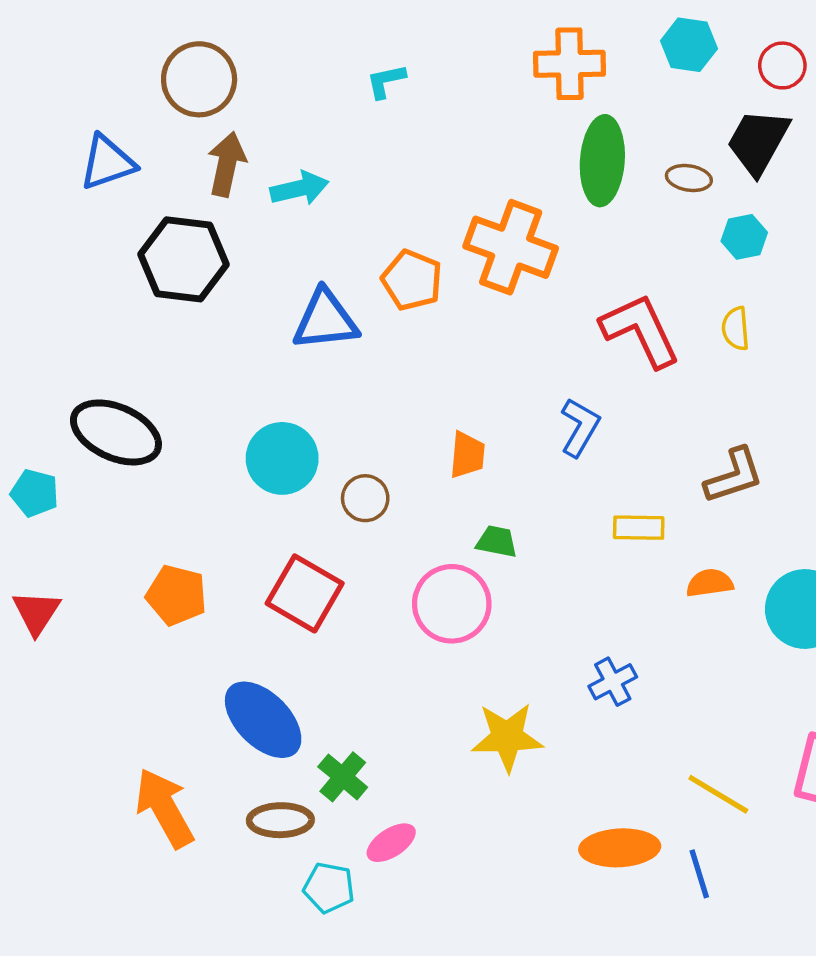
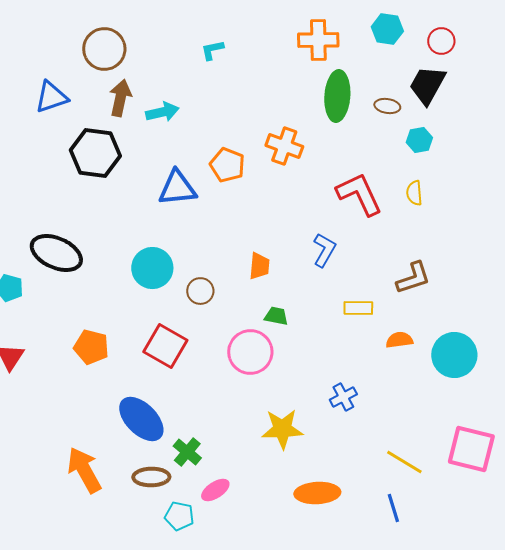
orange cross: (511, 247) -> (284, 146), size x0.7
orange ellipse: (620, 848) -> (317, 493), moved

